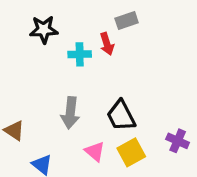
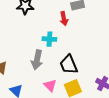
cyan cross: (80, 54) -> (49, 39), moved

